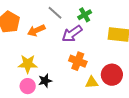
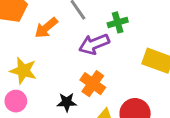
orange arrow: (36, 30) -> (46, 28), turned -30
black star: (45, 81) -> (67, 102), moved

